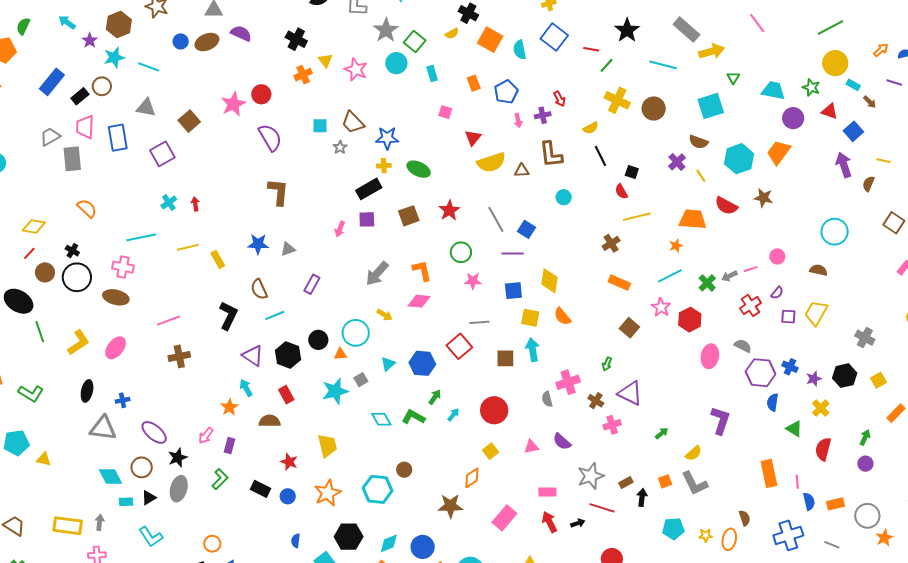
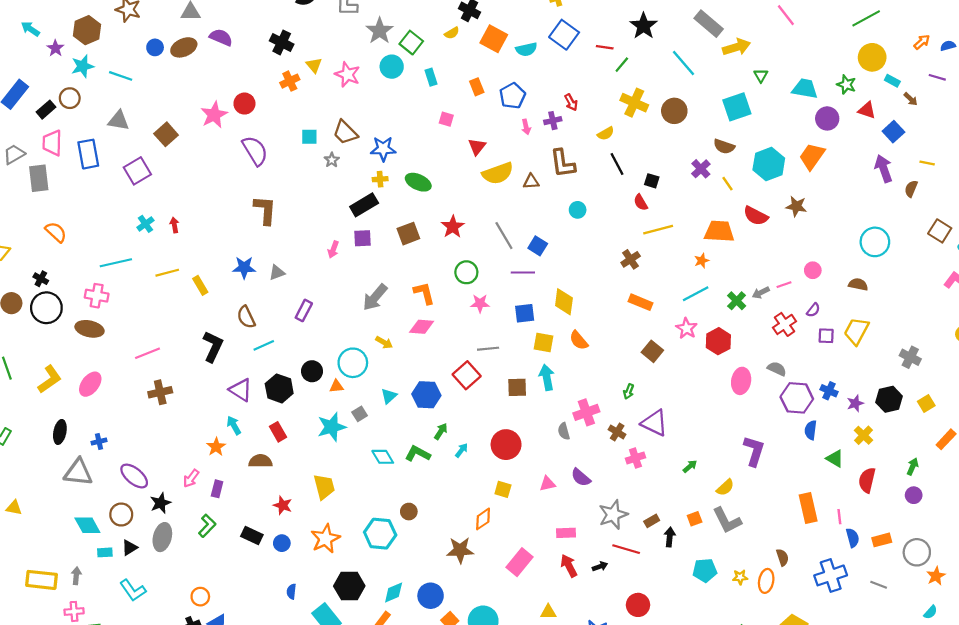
cyan semicircle: (520, 50) -> (526, 49), turned -90
cyan line: (663, 65) -> (684, 63), turned 36
yellow square: (491, 451) -> (503, 489), turned -35

